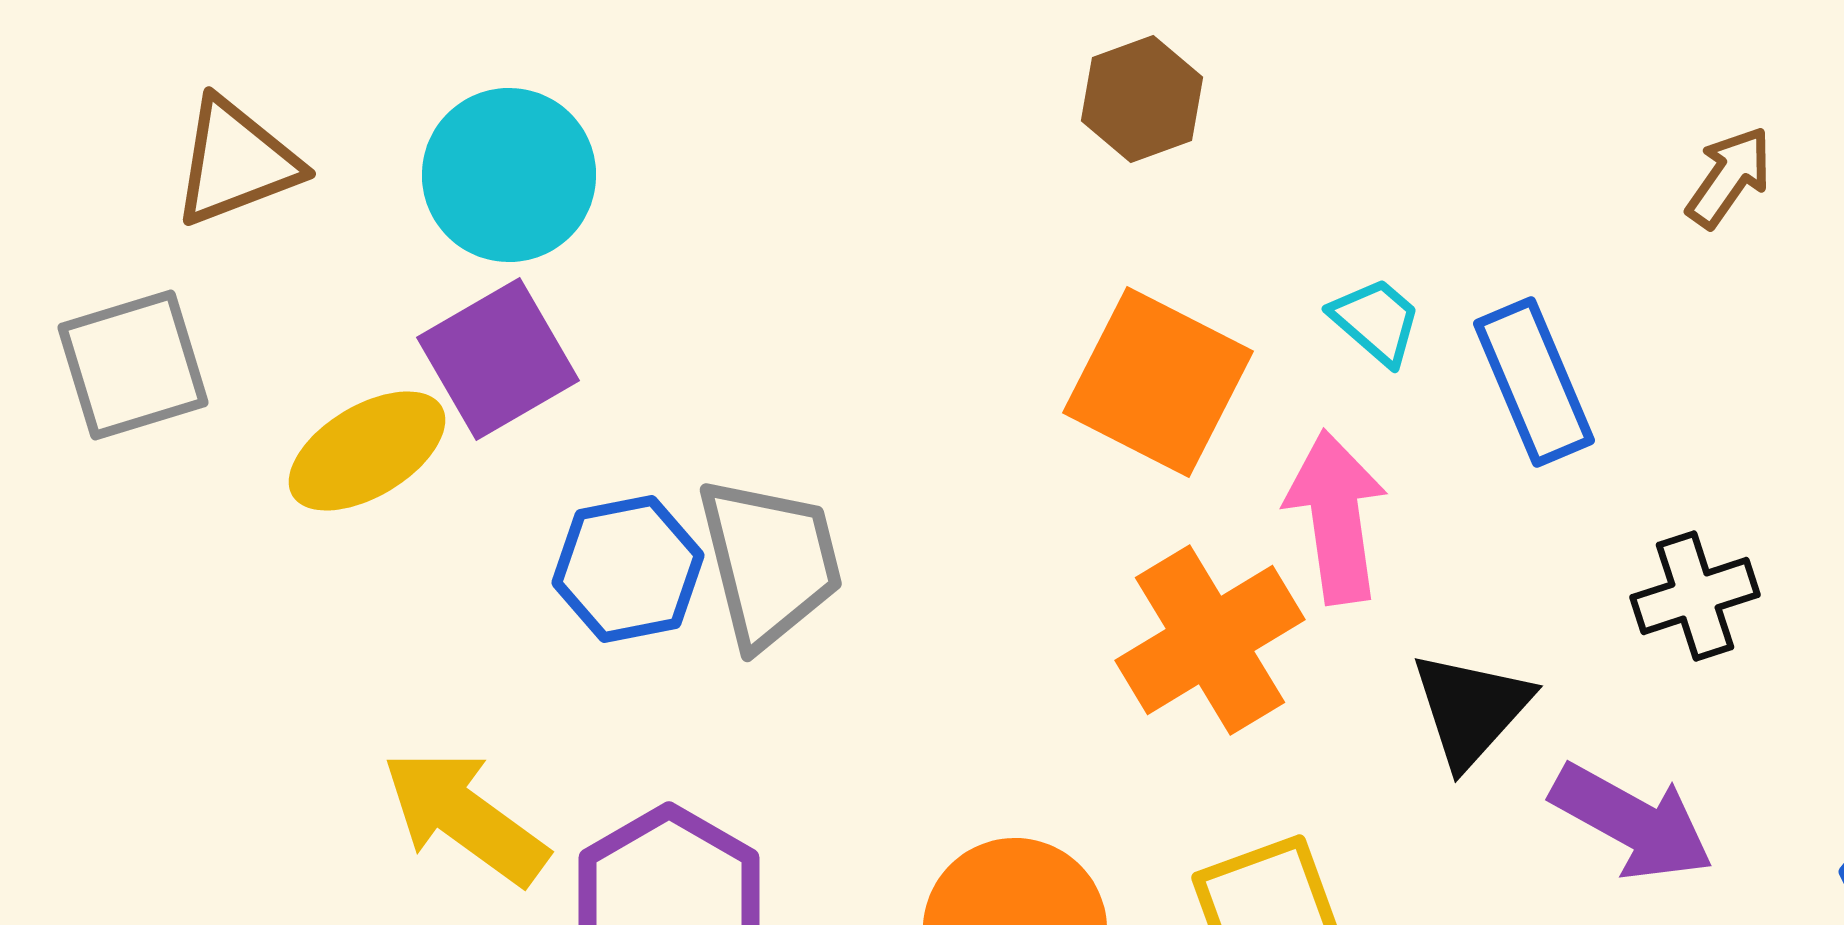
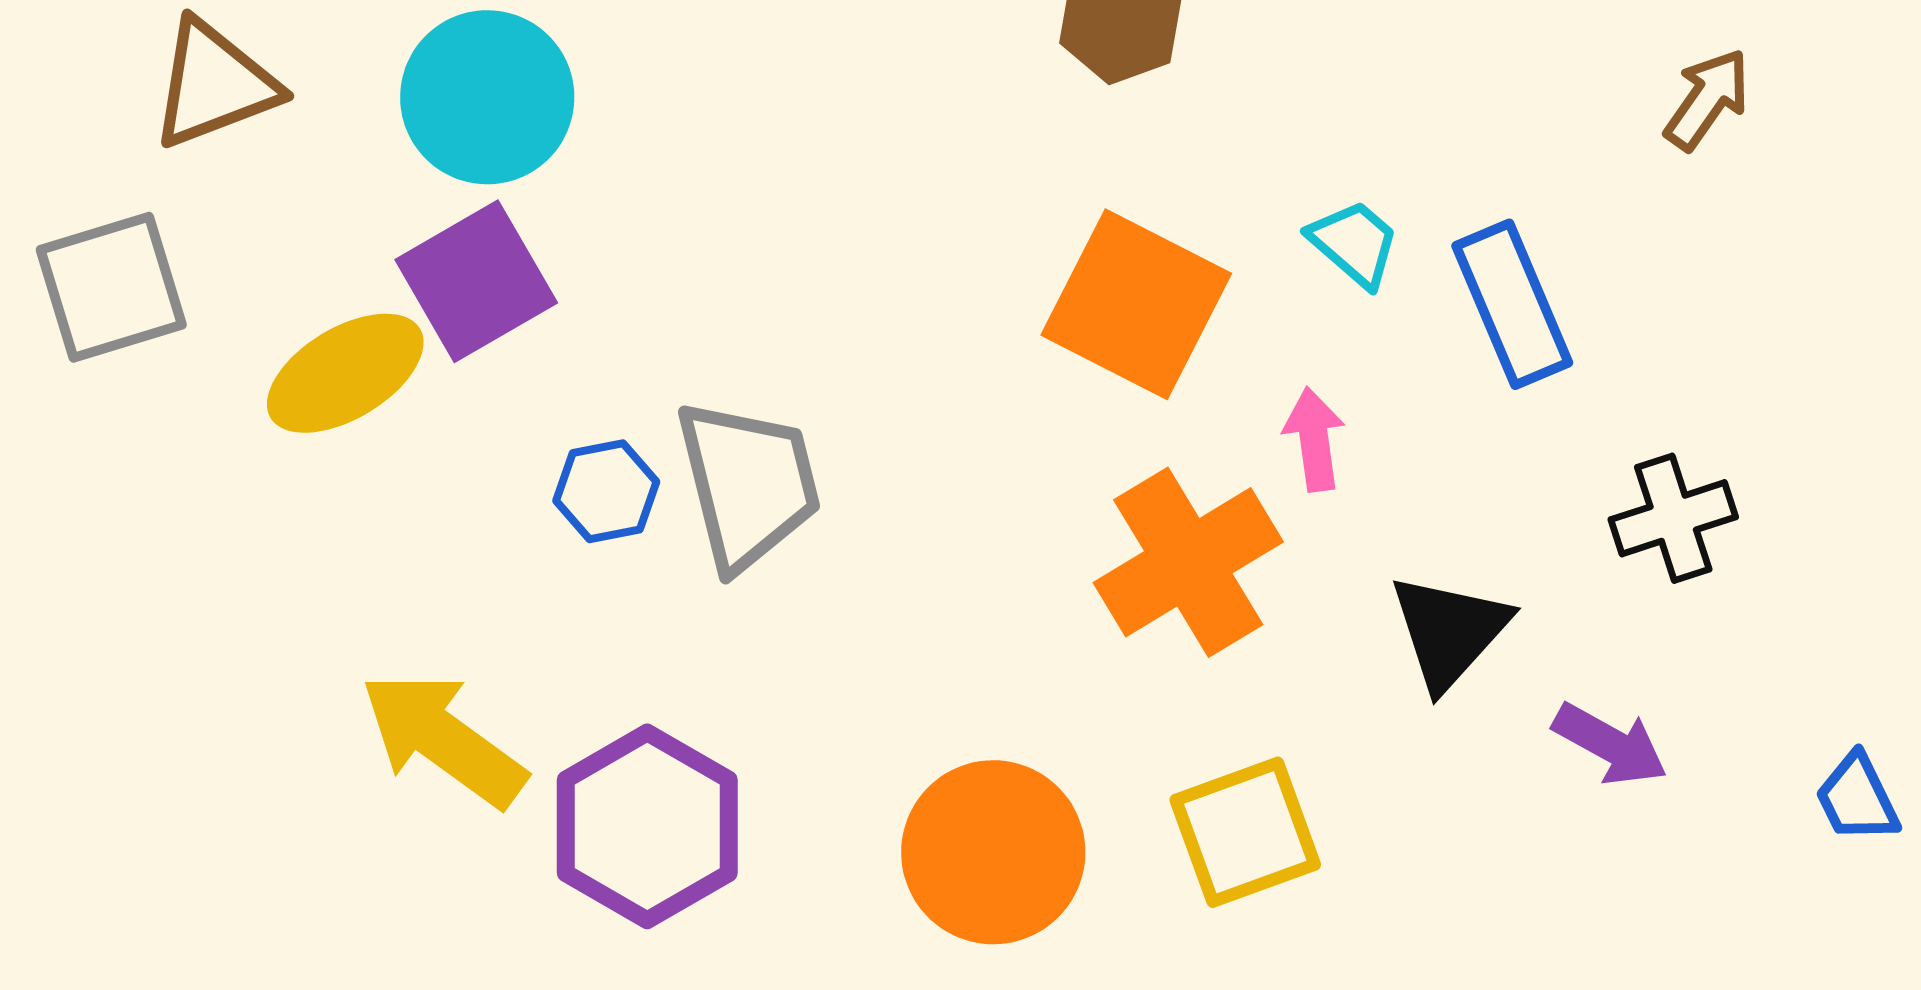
pink arrow: (1336, 517) -> (1314, 439), size x0.6
blue hexagon: (628, 569) -> (606, 491), size x0.7
purple arrow: (1632, 822) -> (1610, 744), size x0.7

